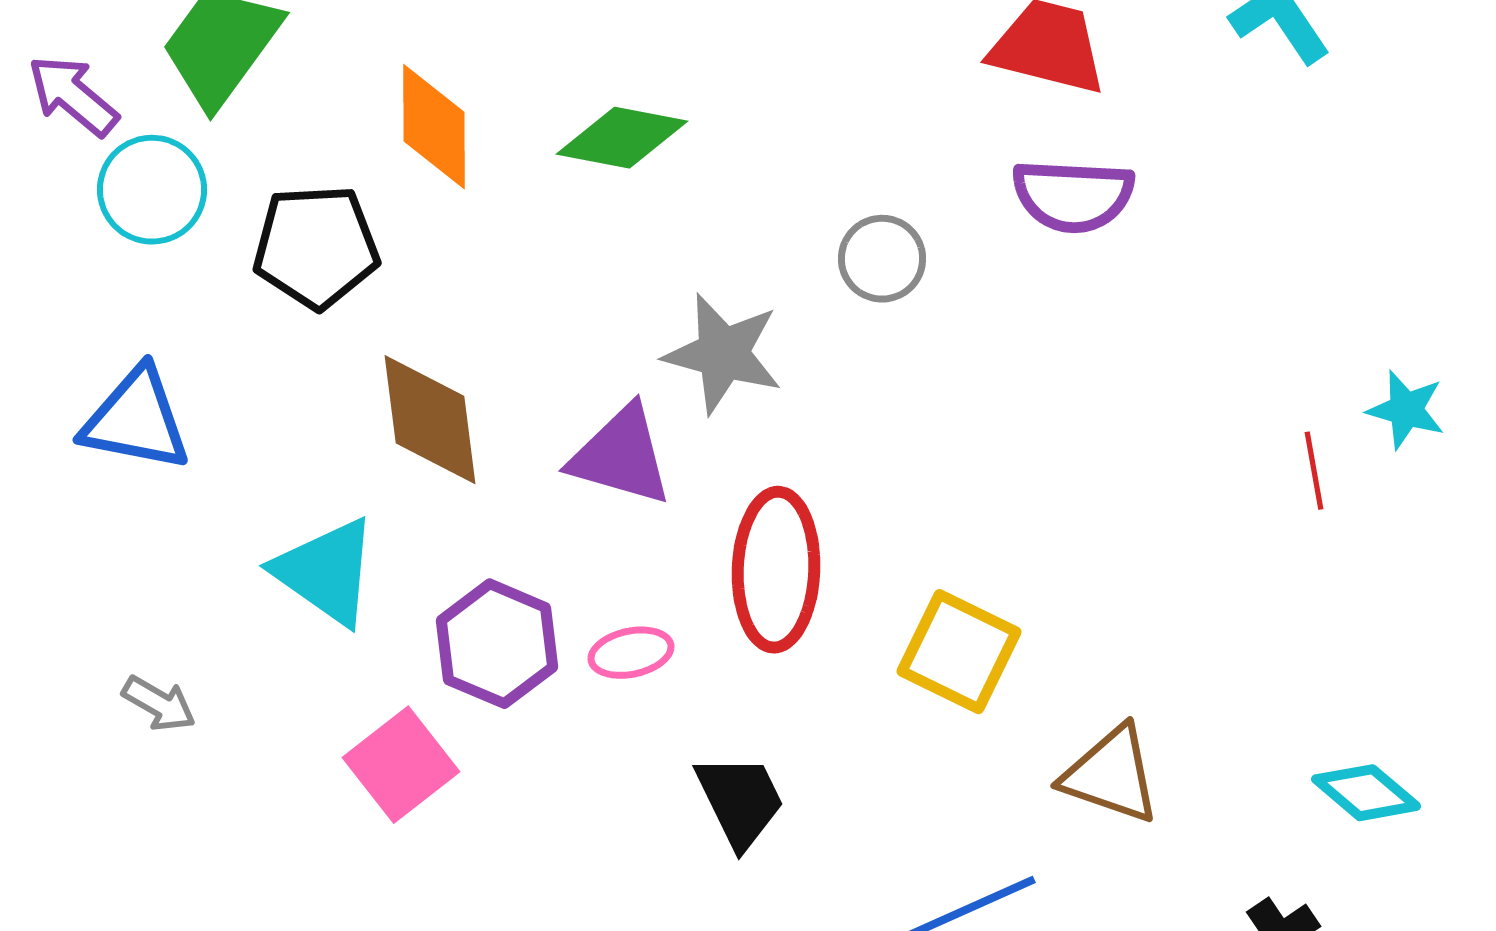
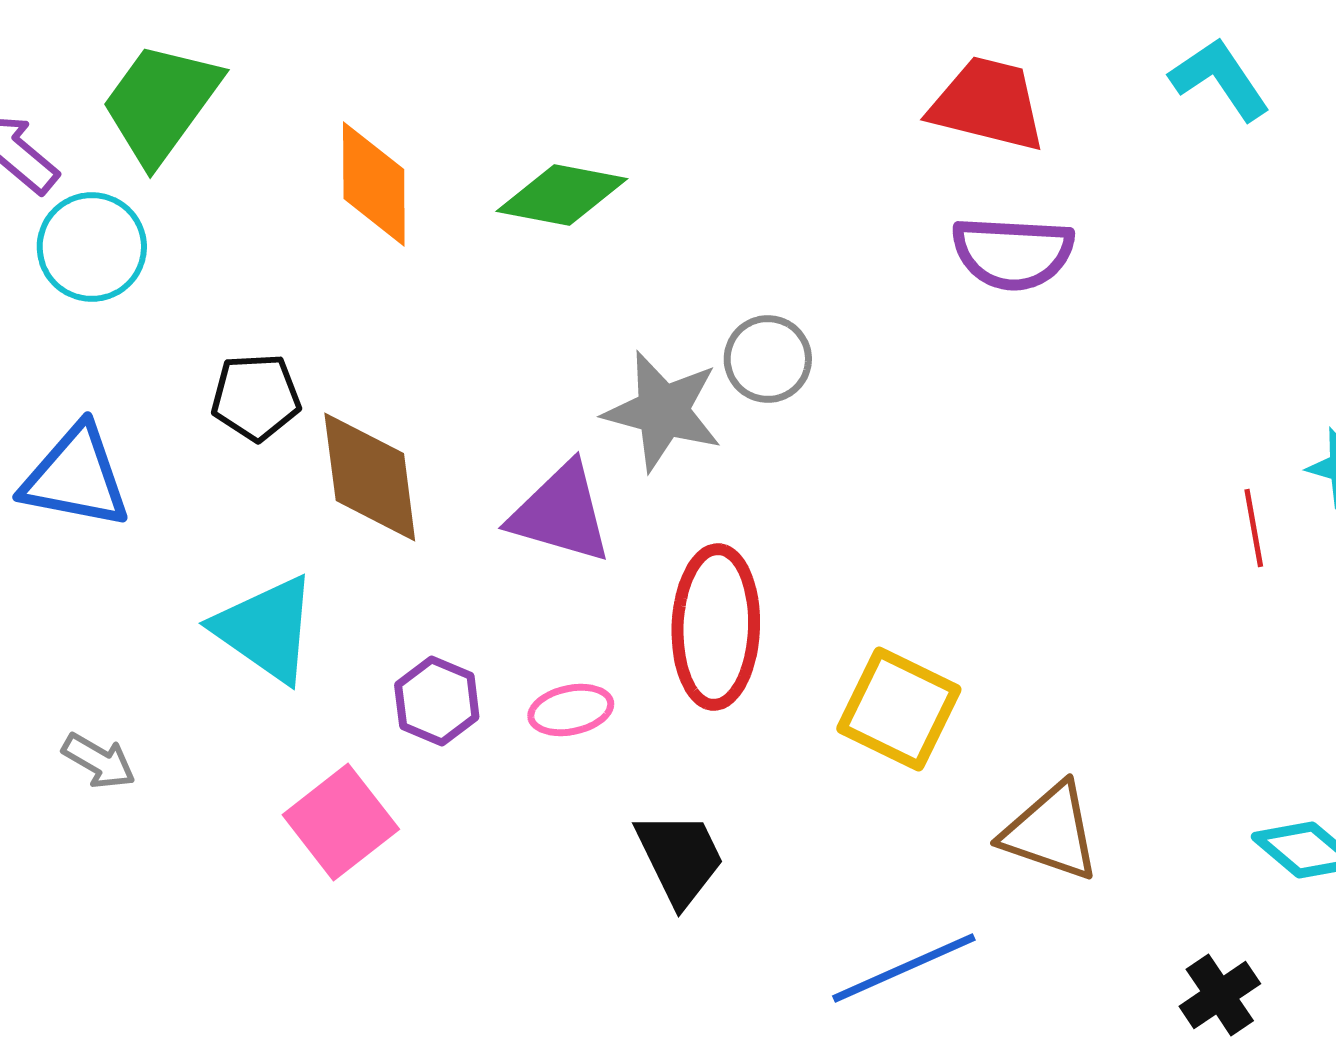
black pentagon: (316, 247) -> (256, 397), moved, size x0.7
gray circle: (882, 259) -> (768, 359), moved
purple hexagon: (497, 644) -> (437, 701), size x0.7

